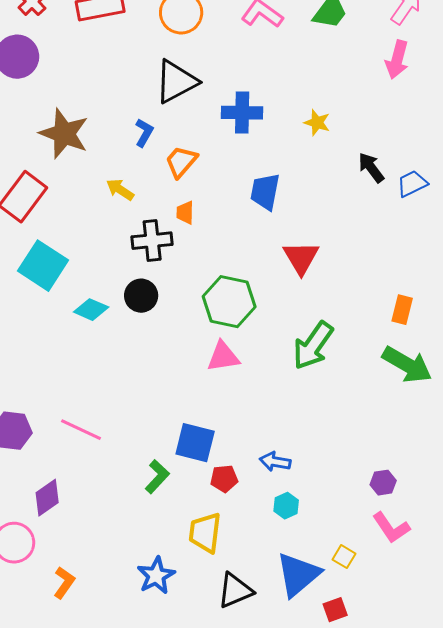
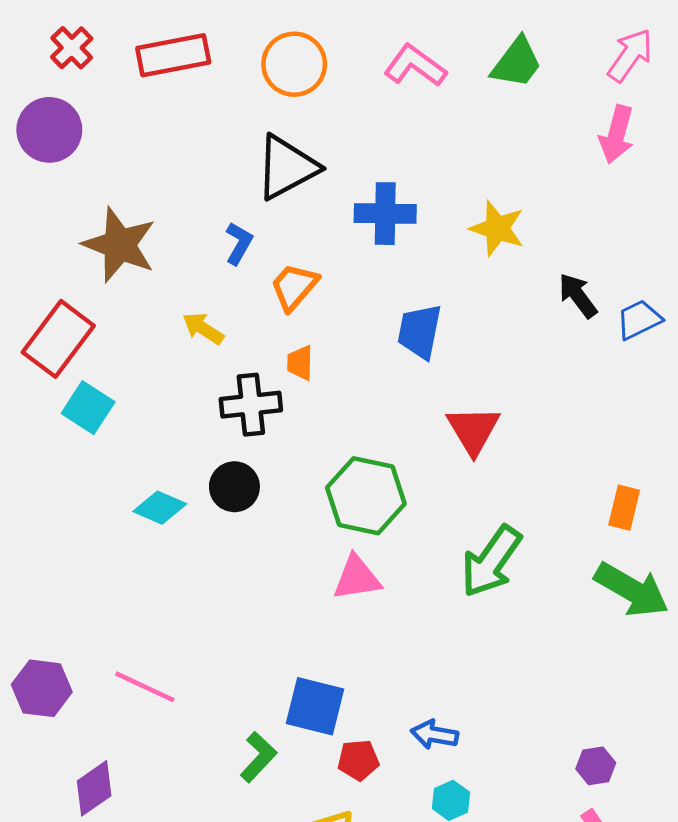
yellow star: (317, 123) -> (497, 228), size x1.4
cyan square: (43, 266) -> (88, 408), moved, size x0.7

